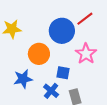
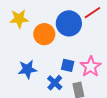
orange circle: (39, 54) -> (44, 34), moved
pink star: (86, 54) -> (91, 67), moved

